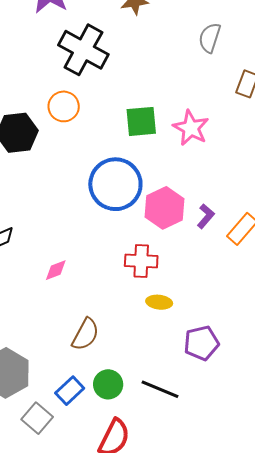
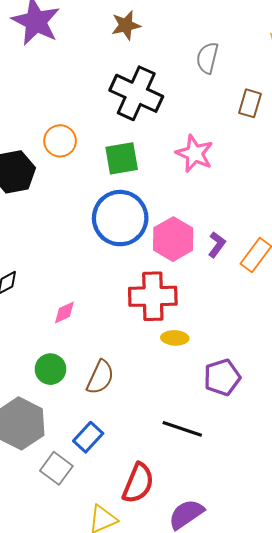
black cross: (83, 50) -> (136, 93), moved
green square: (141, 121) -> (122, 158), moved
red cross: (141, 261) -> (153, 296), size x1.4
green circle: (108, 384) -> (50, 369), moved

